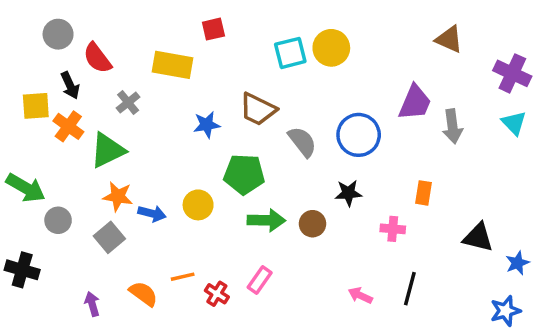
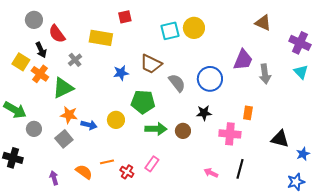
yellow square: (36, 106) -> (21, 62), turned 36
pink cross: (393, 229) -> (230, 134), size x1.5

